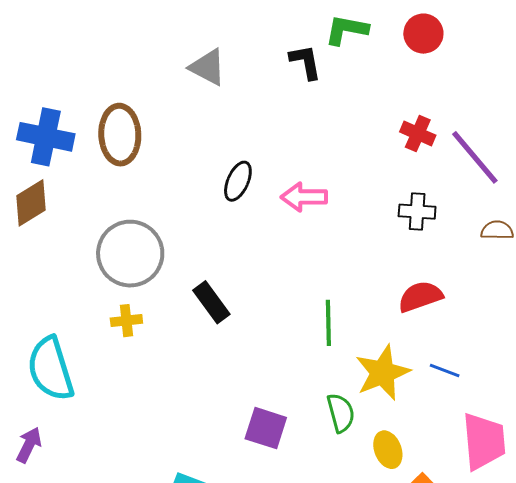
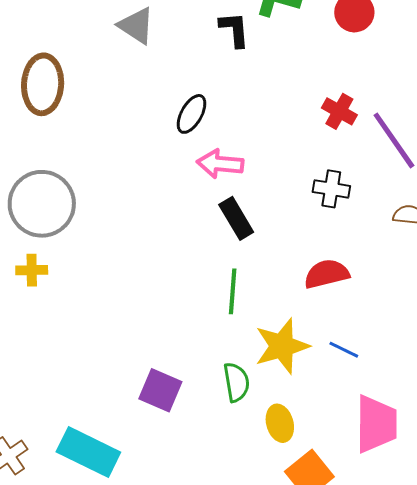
black ellipse: (238, 181) -> (192, 114), moved
black rectangle: (211, 302) -> (236, 218), moved

